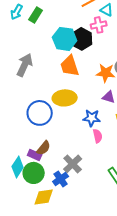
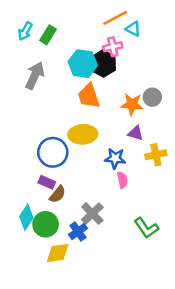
pink cross: (99, 25) -> (113, 47), moved
gray arrow: (25, 65) -> (35, 76), moved
purple rectangle: (35, 155) -> (47, 182), moved

